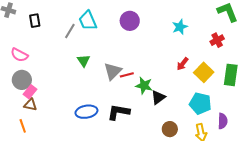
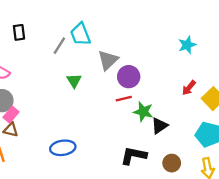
purple circle: (130, 21) -> (129, 77), moved
gray triangle: (113, 71) -> (108, 60), moved
blue ellipse: (86, 112) -> (63, 148), moved
black L-shape: (118, 112) -> (134, 156), moved

